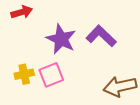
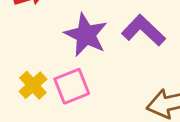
yellow cross: (24, 74) -> (33, 85), turned -30

